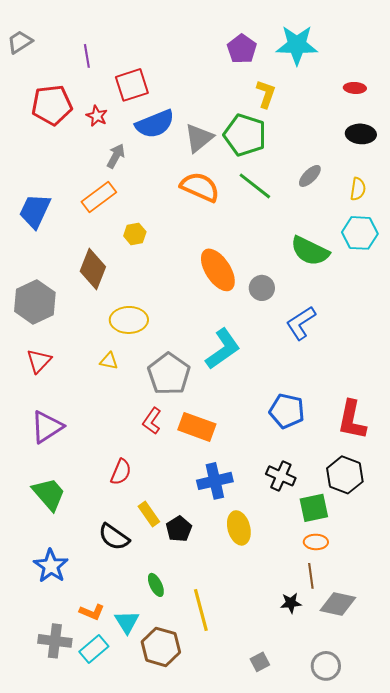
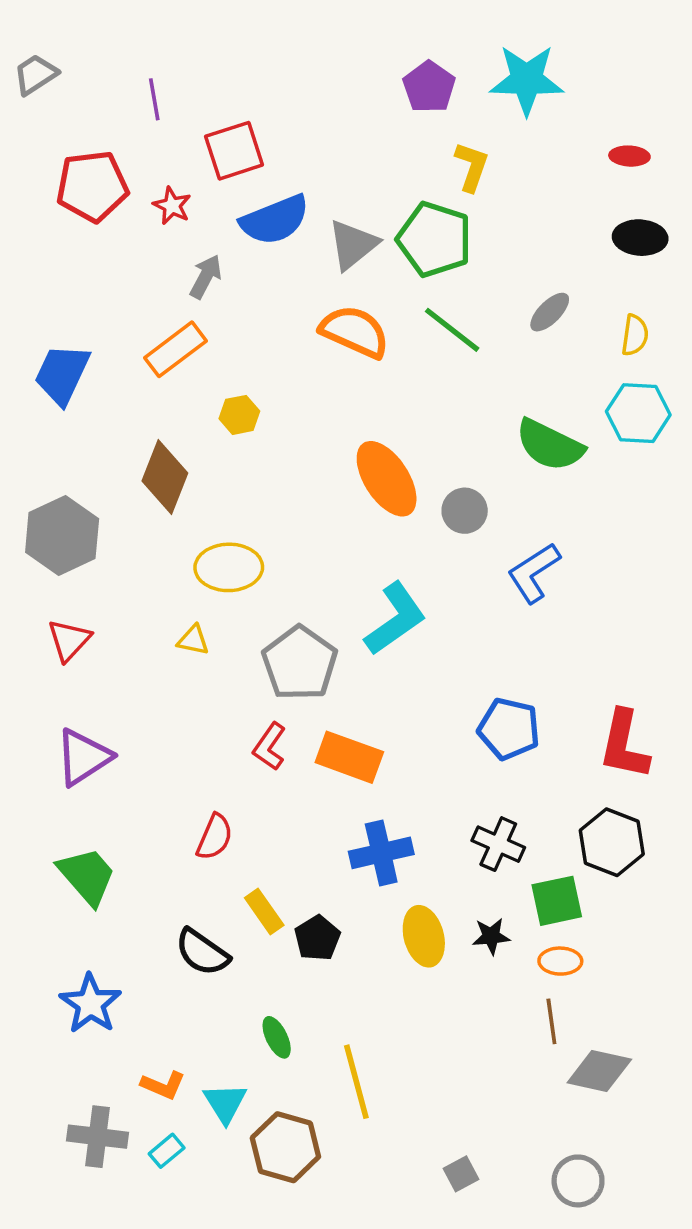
black star: (291, 603) -> (491, 936), moved
cyan rectangle: (94, 649) -> (167, 1151), size x0.7

